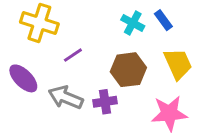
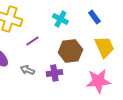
cyan cross: (133, 23) -> (60, 19), moved
gray arrow: (66, 97) -> (27, 70), size x0.6

